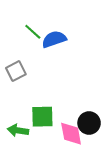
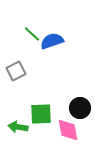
black circle: (89, 123) -> (80, 108), moved

